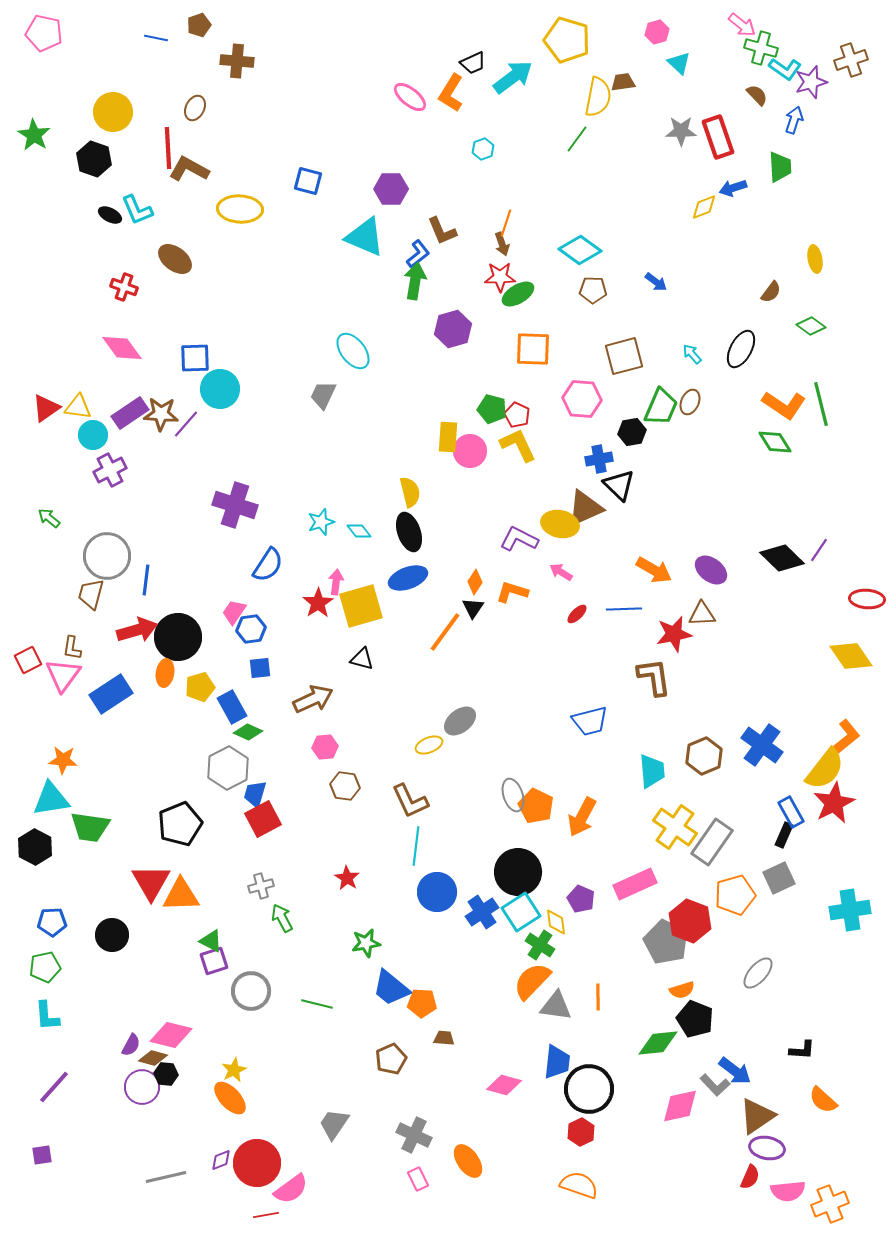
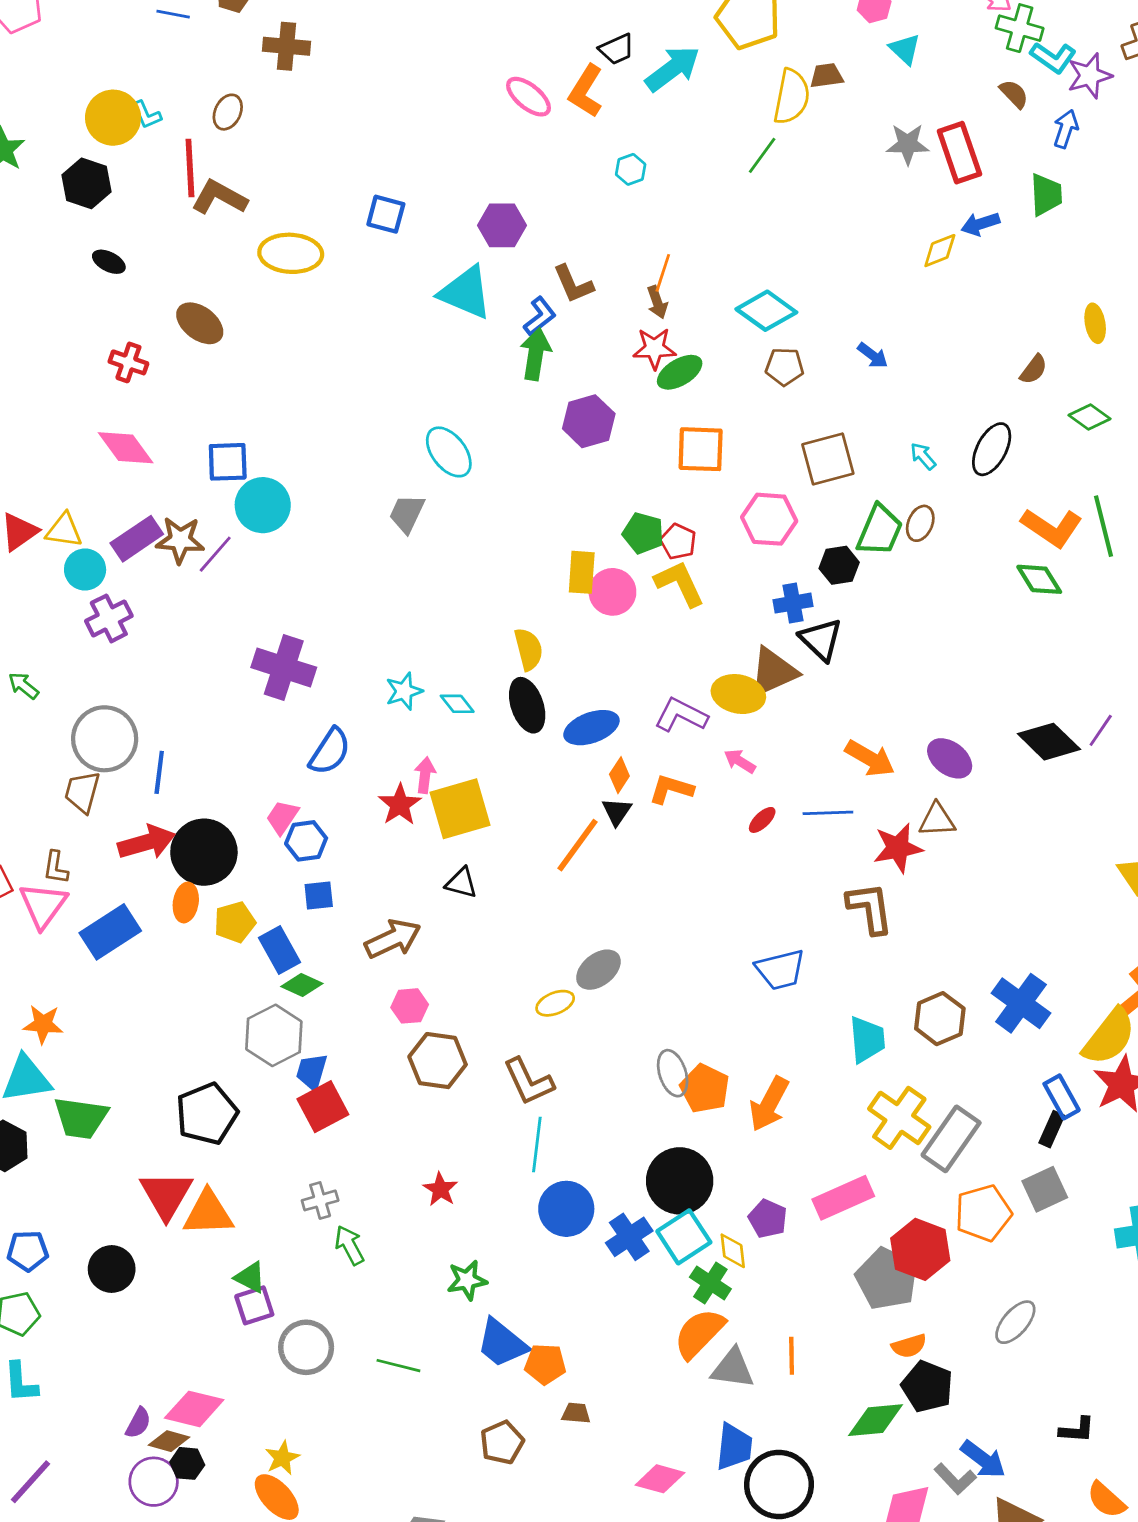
cyan L-shape: (137, 210) -> (147, 115), moved, size x0.7
blue ellipse: (408, 578) -> (591, 728), moved
brown hexagon: (345, 786) -> (438, 1061), size x1.4

